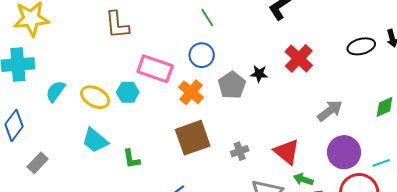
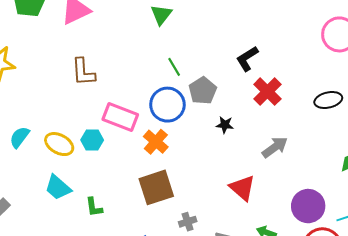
blue circle: (202, 55) -> (167, 105), size x1.4
red cross: (299, 58) -> (267, 92), moved
gray pentagon: (232, 85) -> (203, 91), moved
gray arrow: (330, 111) -> (275, 147), moved
gray cross: (240, 151) -> (188, 222), moved
red triangle: (287, 152) -> (242, 188), moved

